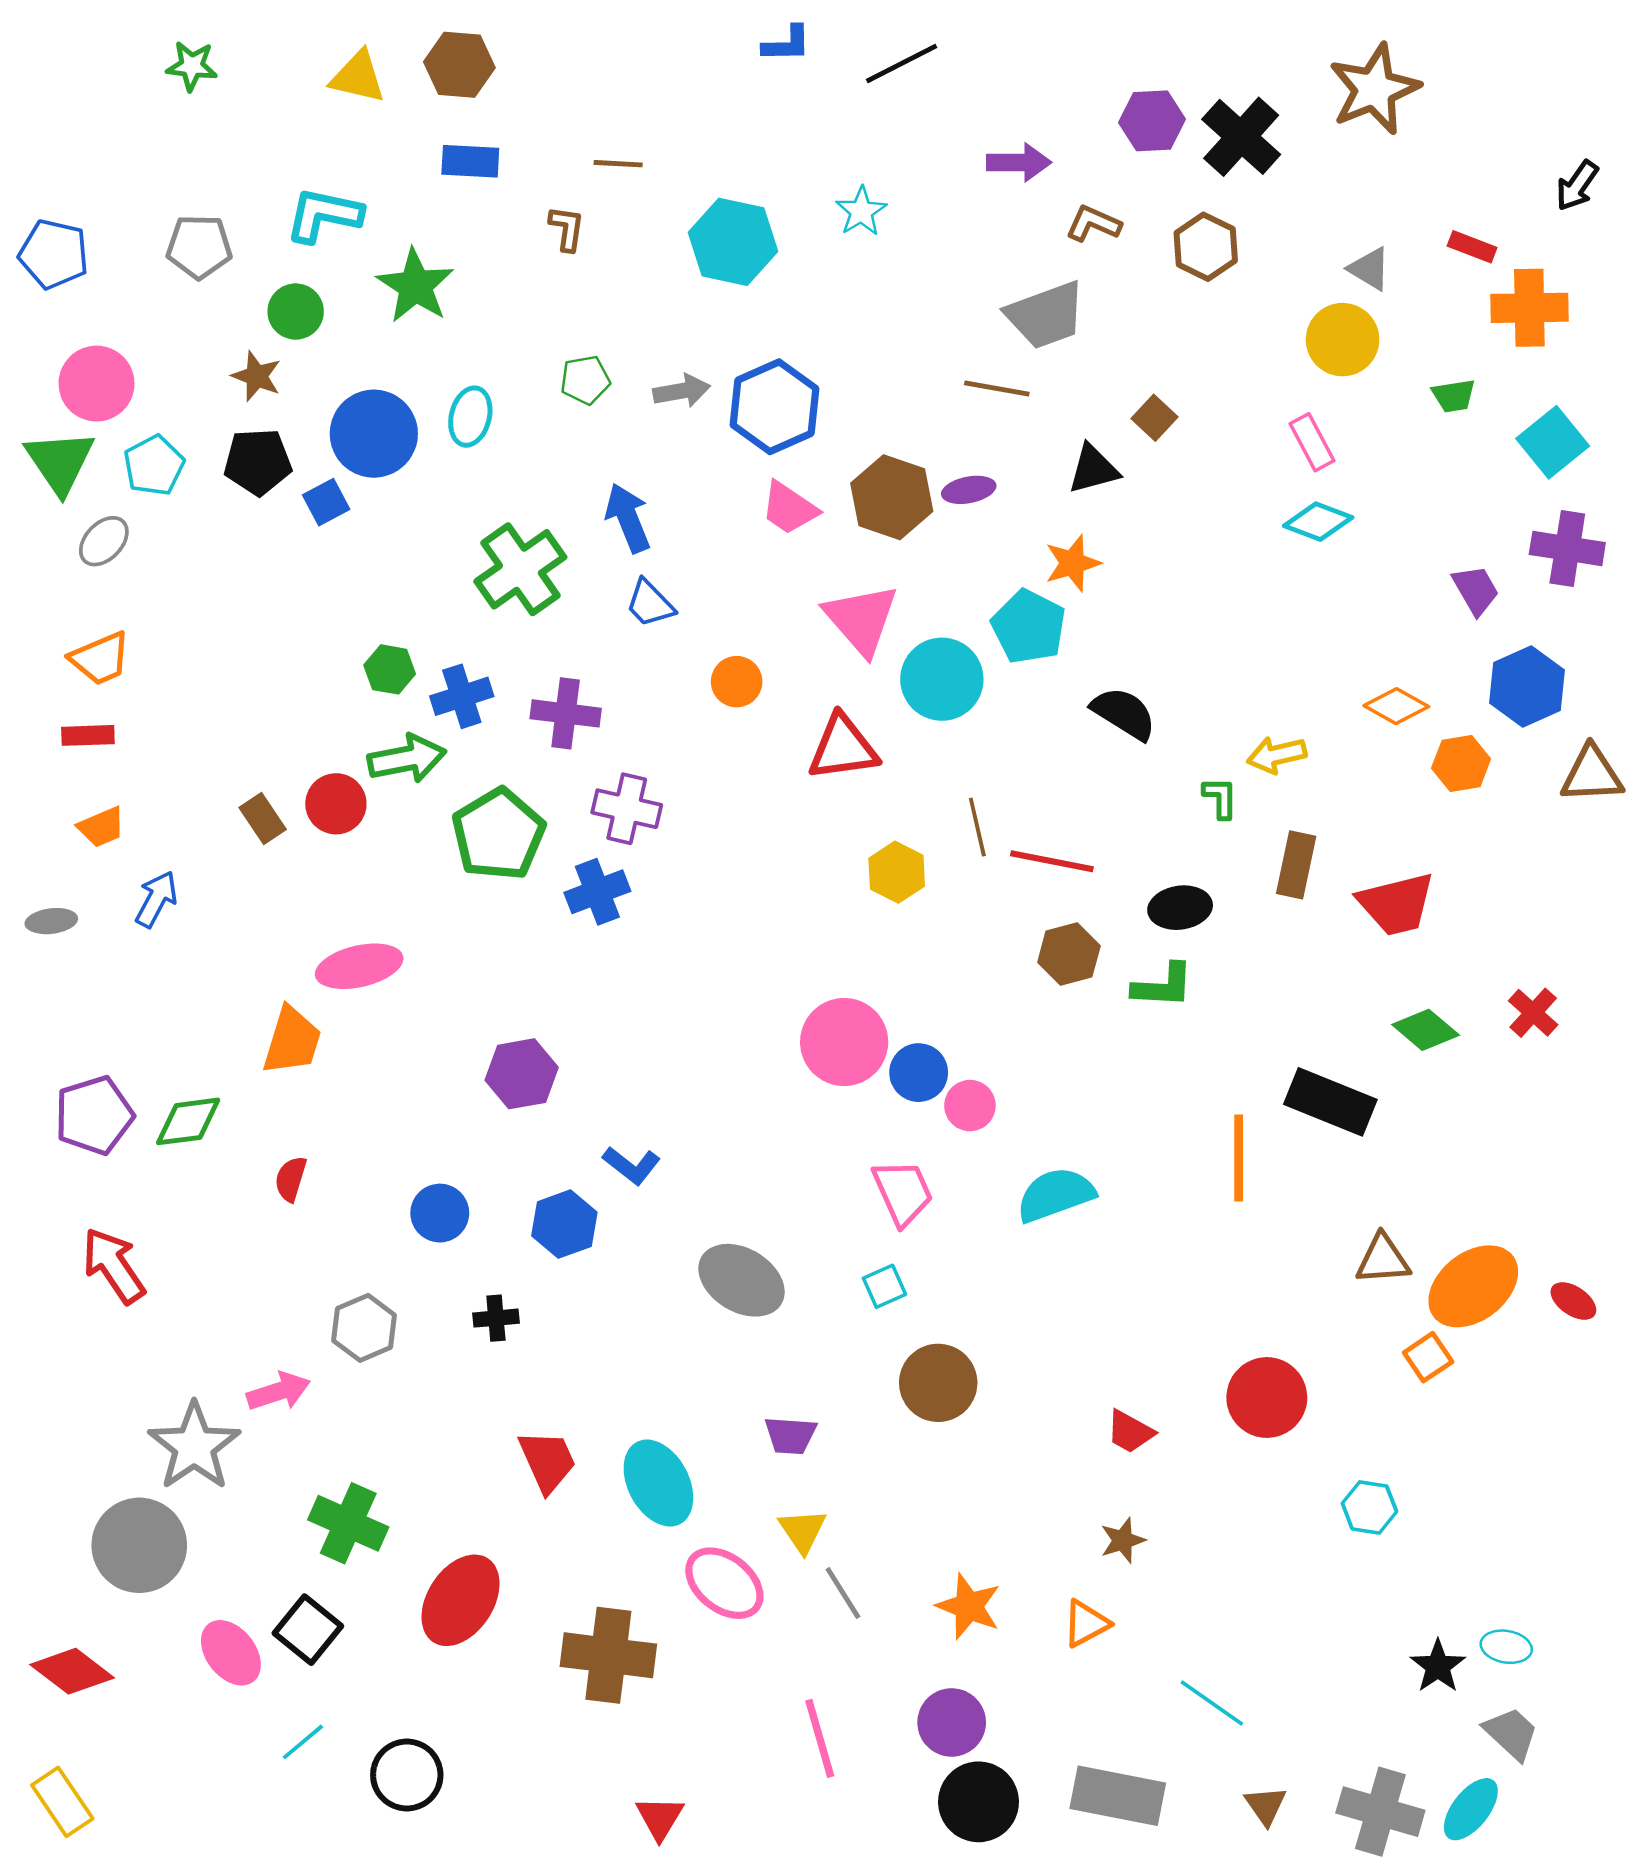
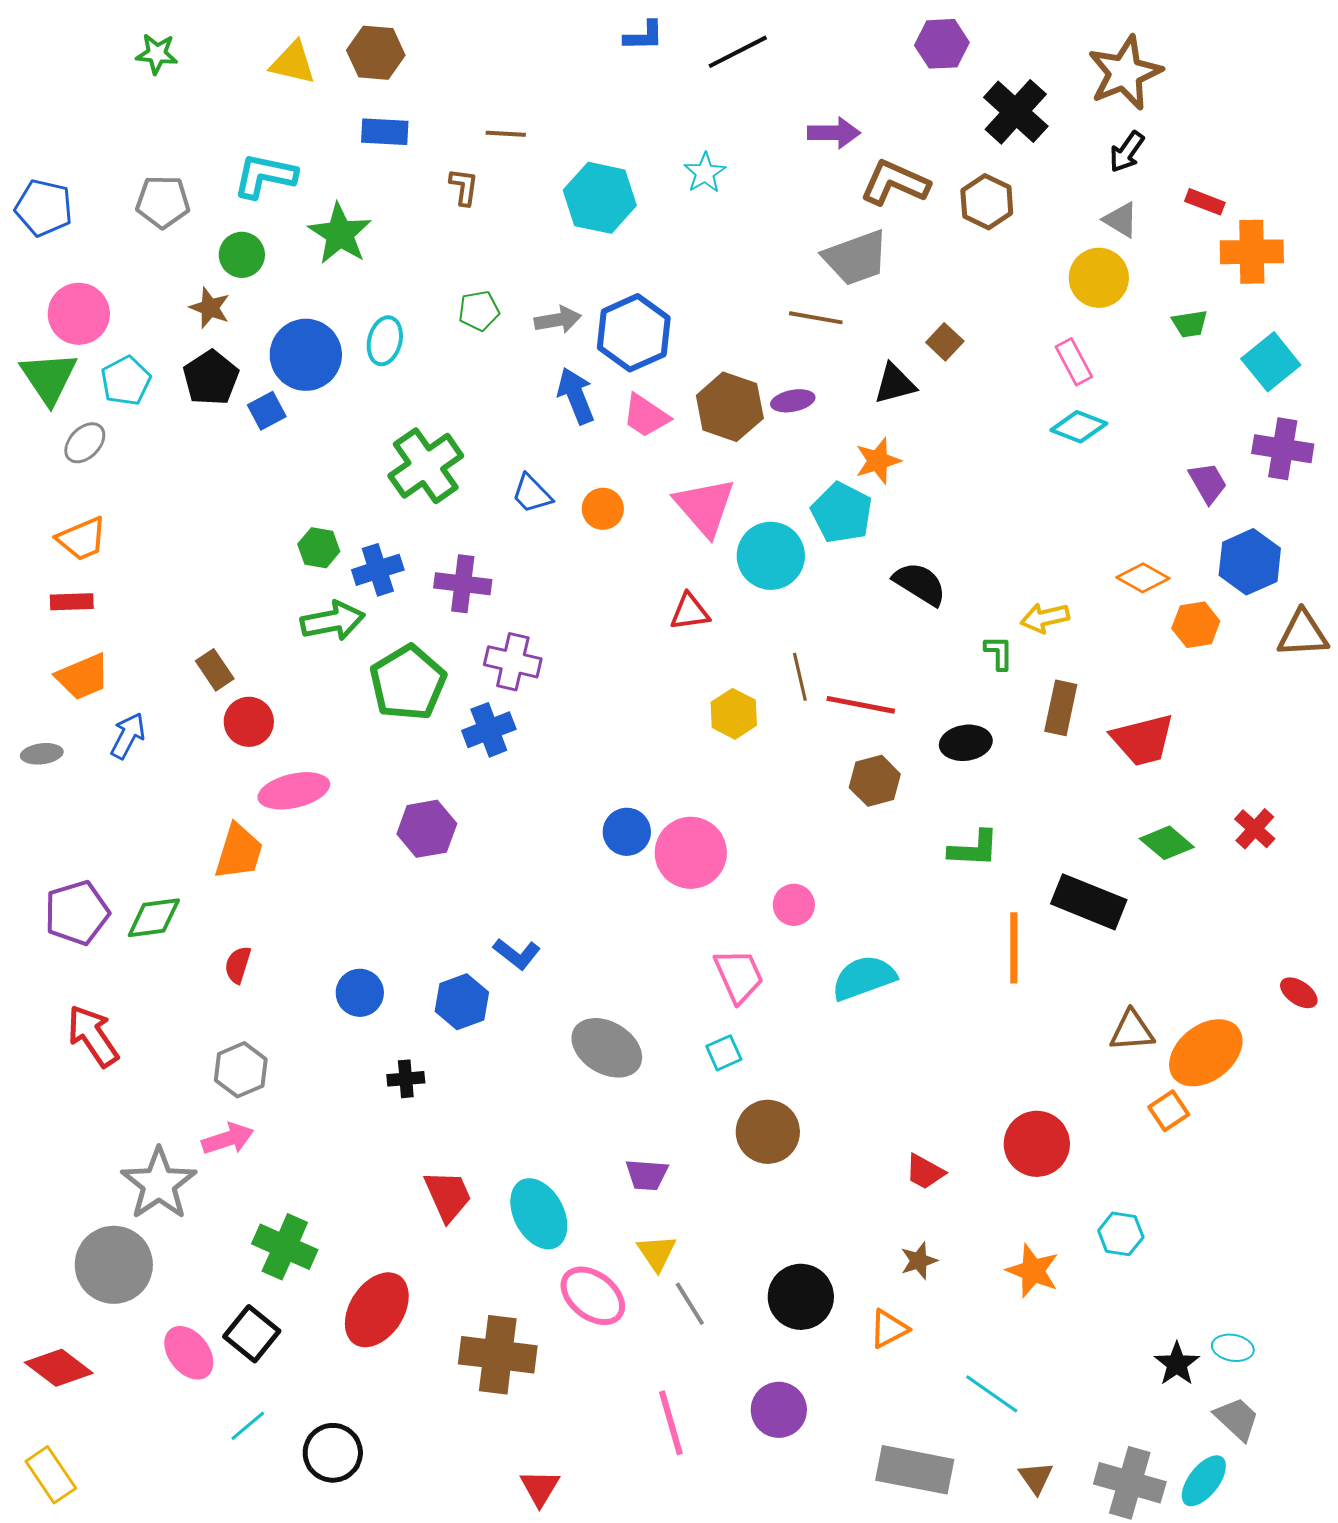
purple hexagon: (1152, 121) -> (942, 44), moved
black arrow: (1577, 186) -> (1127, 152), moved
brown L-shape: (1093, 224) -> (895, 183), size x1.5
black pentagon: (258, 462) -> (211, 378), turned -30
blue arrow: (628, 518) -> (576, 396), moved
orange circle: (737, 682) -> (603, 509), moved
red triangle: (843, 748) -> (690, 612), size x0.7
red circle: (336, 804) -> (249, 722), moved
orange trapezoid: (101, 827) -> (83, 677), size x1.4
green L-shape: (1163, 986) -> (974, 849), moved
blue circle: (919, 1073) -> (627, 832), moved
purple hexagon: (522, 1074) -> (427, 829), moved
red ellipse: (1573, 1301) -> (1299, 993), moved
gray hexagon: (364, 1328) -> (241, 1070), moved
orange star: (969, 1606) -> (1033, 1271), moved
black circle: (979, 1802) -> (801, 1297), moved

